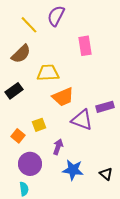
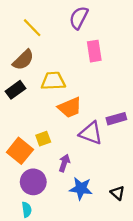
purple semicircle: (56, 16) -> (79, 18), moved
black rectangle: (14, 91) -> (15, 90), moved
orange square: (18, 136) -> (20, 151), size x1.6

